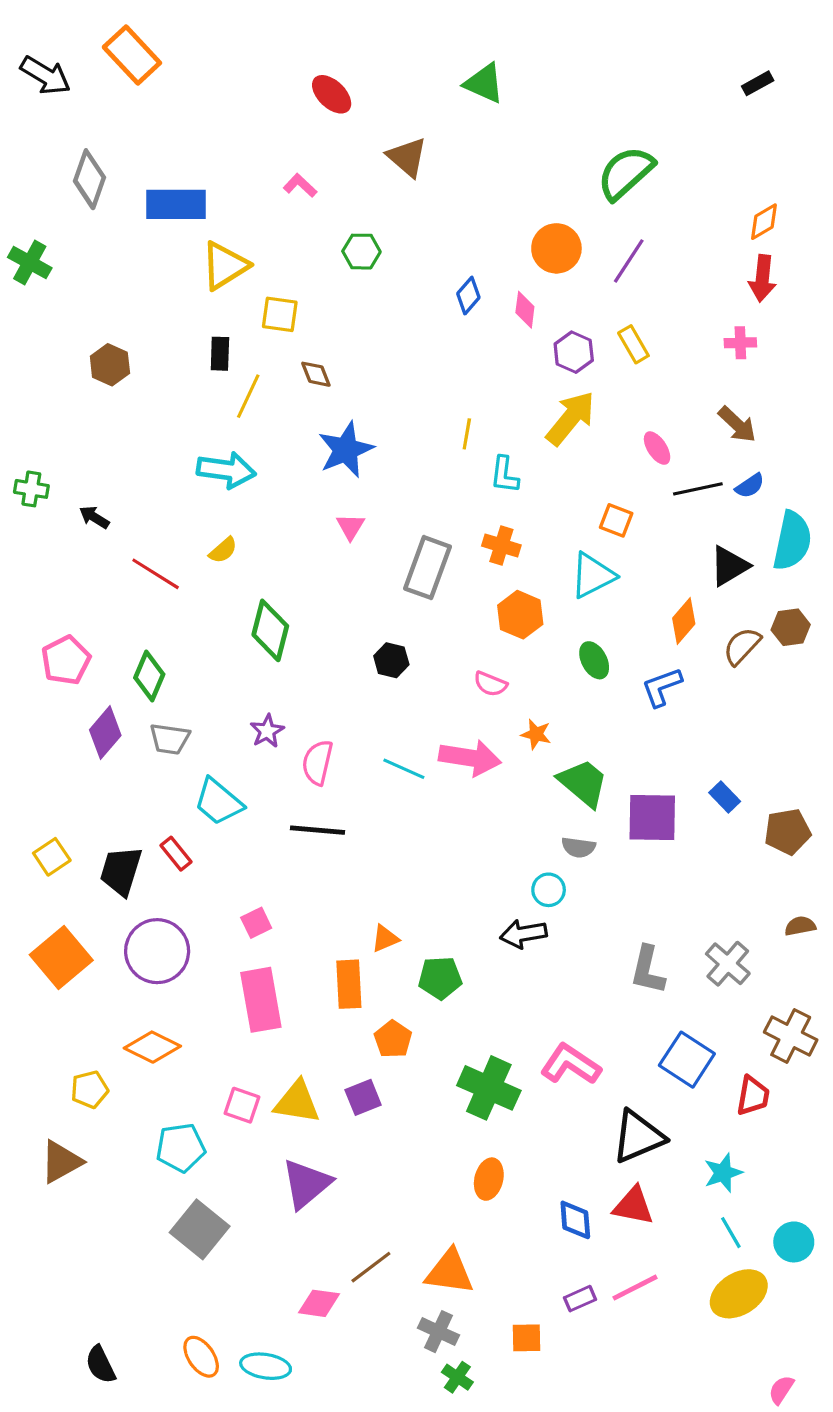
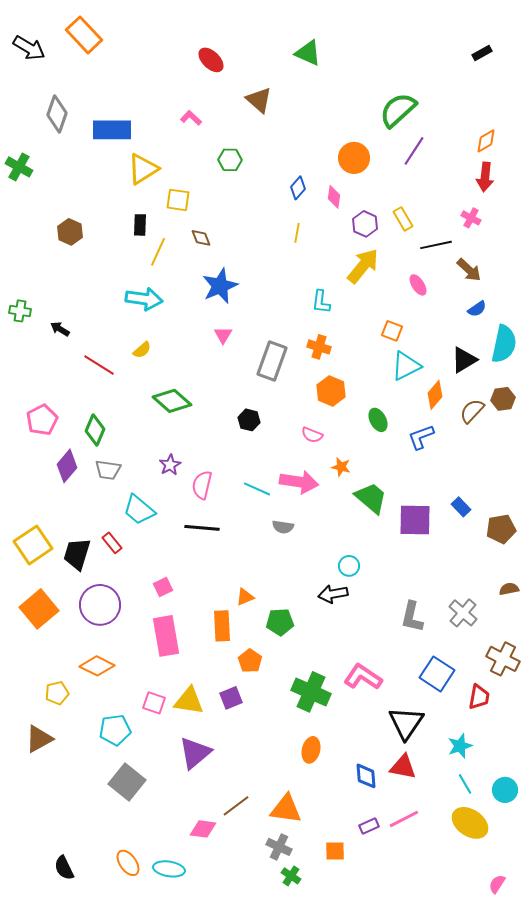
purple line: (629, 261) -> (414, 151), moved
pink cross: (740, 343) -> (471, 218), turned 30
yellow line: (467, 434) -> (297, 233), moved
black line: (698, 489) -> (436, 245), moved
cyan triangle: (593, 575) -> (406, 366), moved
green diamond: (270, 630) -> (172, 401), turned -63
gray semicircle: (578, 847) -> (283, 527), moved
yellow square: (52, 857) -> (33, 545), size x1.6
black triangle: (638, 1137) -> (406, 723), turned -33
yellow ellipse: (739, 1294) -> (470, 823), turned 66

